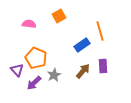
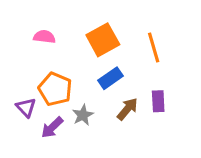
orange square: (59, 16) -> (103, 40), moved, size x1.5
blue rectangle: (82, 45) -> (110, 78), moved

